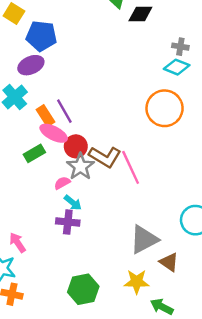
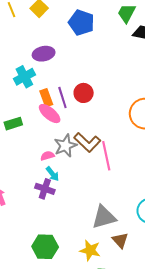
blue pentagon: (41, 36) -> (81, 23), moved
red circle: (76, 146) -> (84, 93), moved
green rectangle: (34, 153) -> (13, 124), moved

